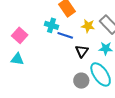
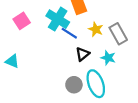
cyan cross: (52, 25) -> (58, 19), size x1.5
cyan triangle: (17, 59) -> (12, 61), moved

